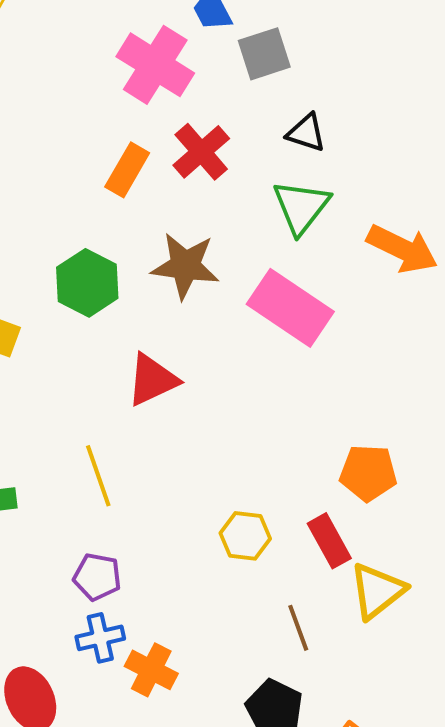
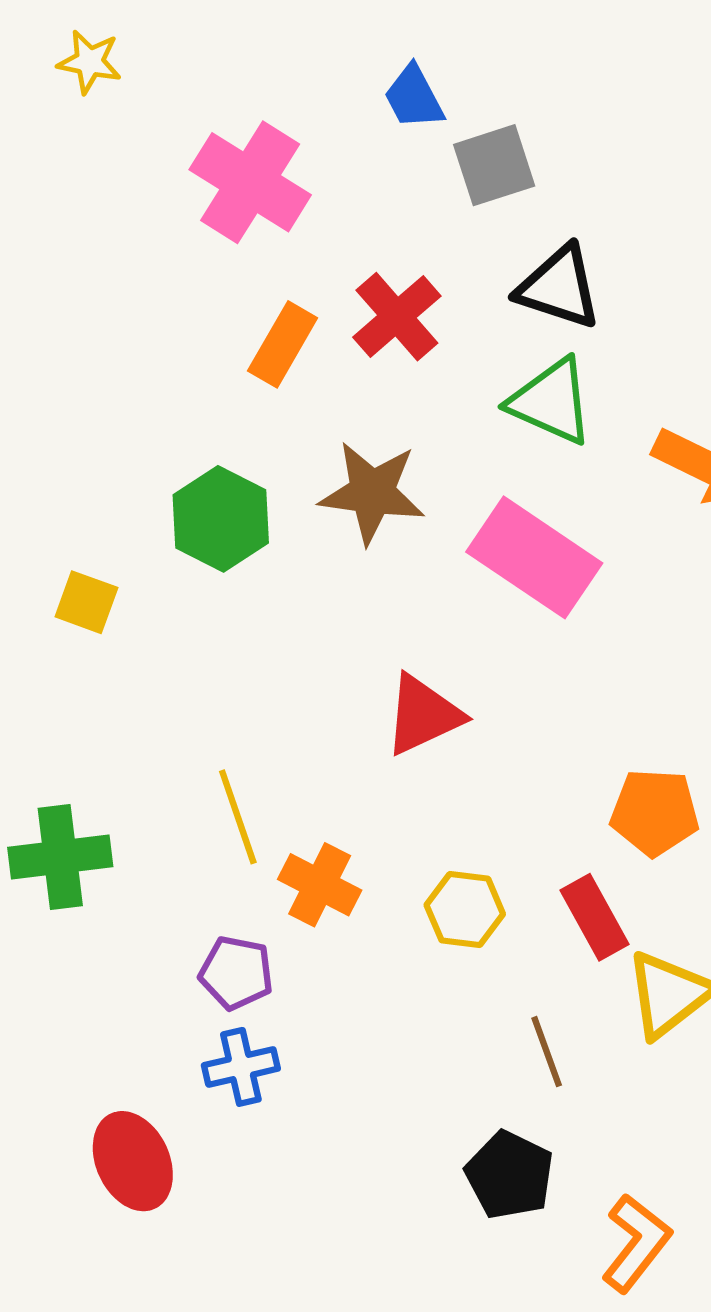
pink cross: (155, 65) -> (250, 182), moved
black triangle: (306, 133) -> (559, 287), size x1.4
green triangle: (301, 207) -> (551, 401), turned -44
red triangle: (152, 380) -> (423, 715), moved
orange cross: (151, 670) -> (320, 885), moved

